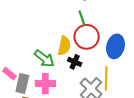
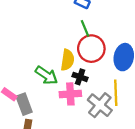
gray rectangle: (22, 83) -> (24, 104), turned -30
pink cross: (45, 84) -> (70, 94), moved

